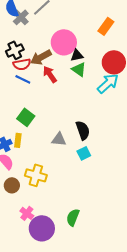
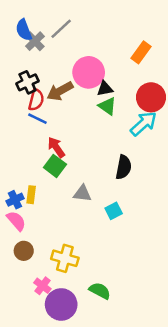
red semicircle: (22, 64) -> (36, 100), turned -66
red arrow: (50, 74) -> (56, 147), moved
green square: (26, 117) -> (55, 166), moved
black semicircle: (83, 130) -> (124, 167), moved, turned 30
yellow cross: (36, 175) -> (65, 258), moved
green semicircle: (73, 217) -> (100, 291), turned 96

